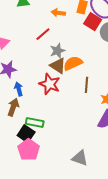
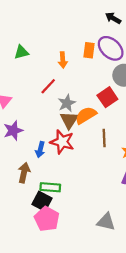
orange arrow: (58, 13) -> (63, 60), turned -96
red square: (93, 22) -> (107, 97), moved, turned 30
brown triangle: (58, 66) -> (69, 120), turned 36
blue arrow: (19, 89) -> (40, 150), moved, turned -144

